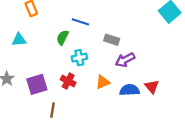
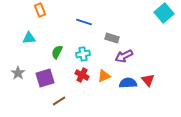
green semicircle: (63, 37) -> (57, 52), moved
red cross: (68, 81) -> (82, 75), moved
brown line: (52, 110) -> (59, 101), turned 48

